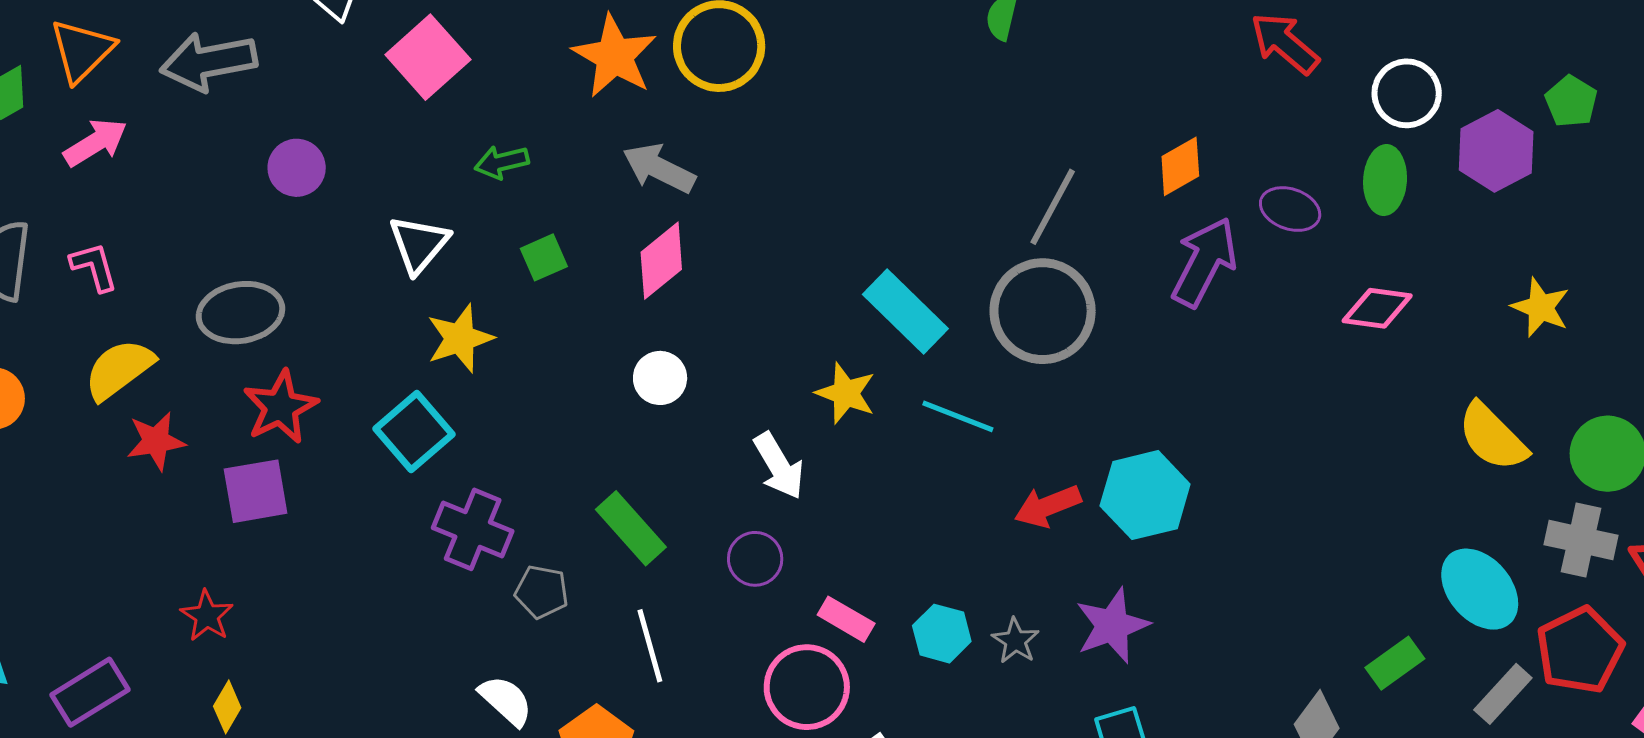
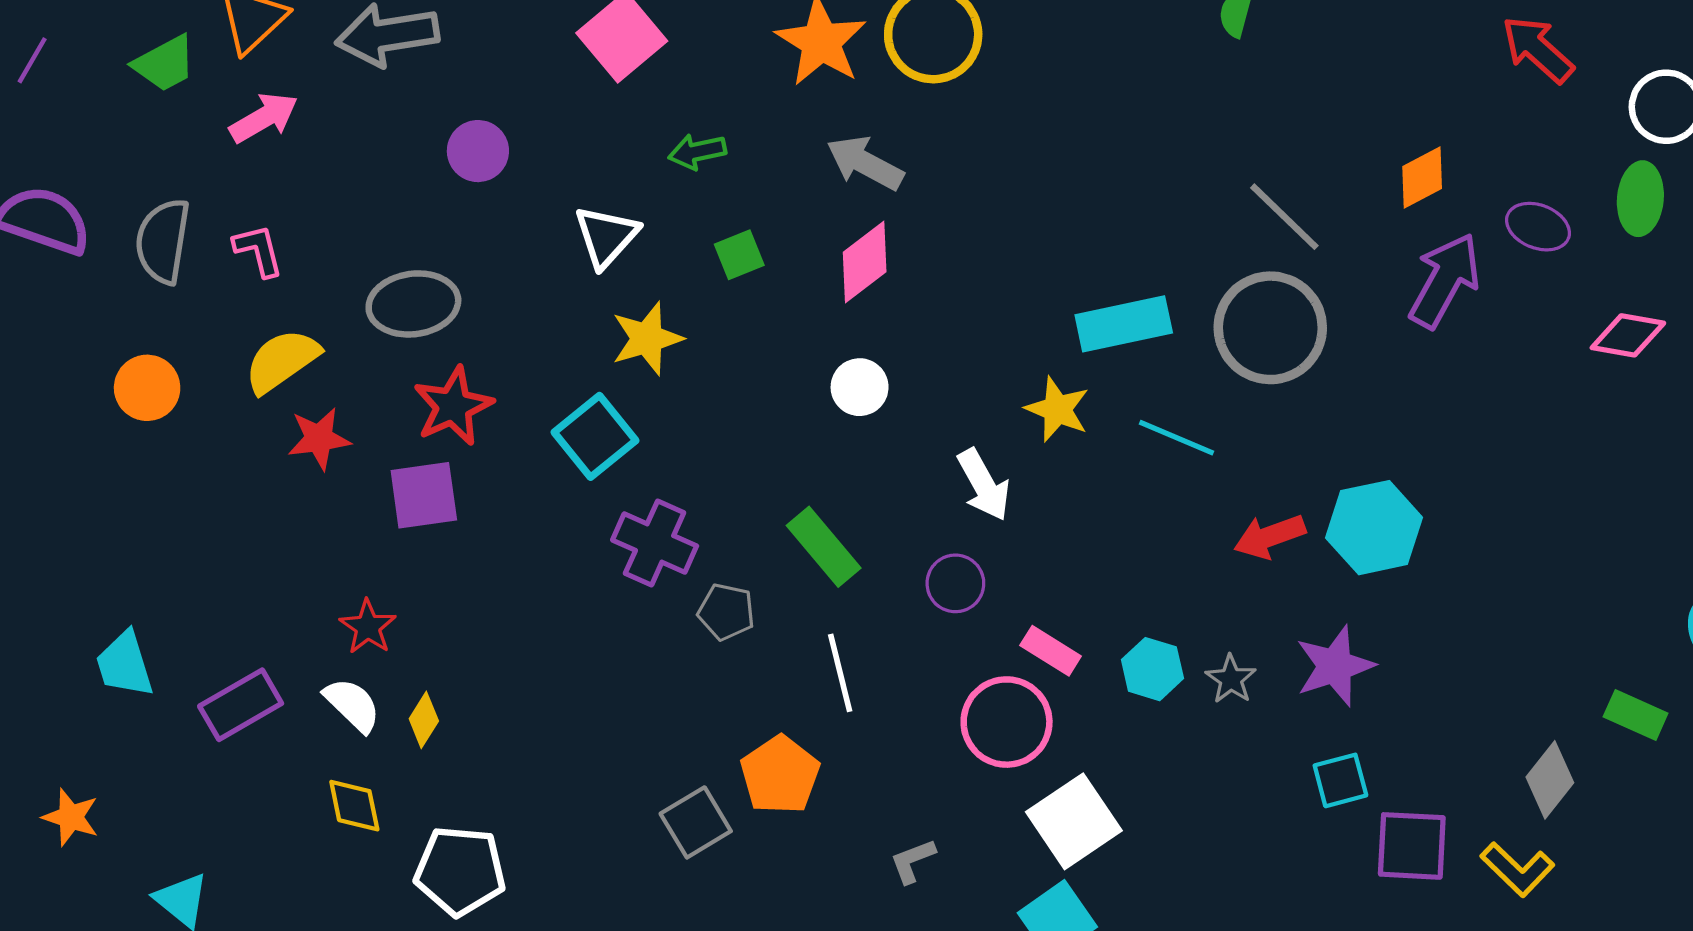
gray line: (1053, 207) -> (1284, 217), turned -76
cyan rectangle: (905, 312) -> (1124, 324), turned -58
green rectangle: (1395, 663) -> (1636, 715), turned 58
white semicircle: (506, 701) -> (352, 705), moved
yellow diamond: (227, 707) -> (424, 720), moved

